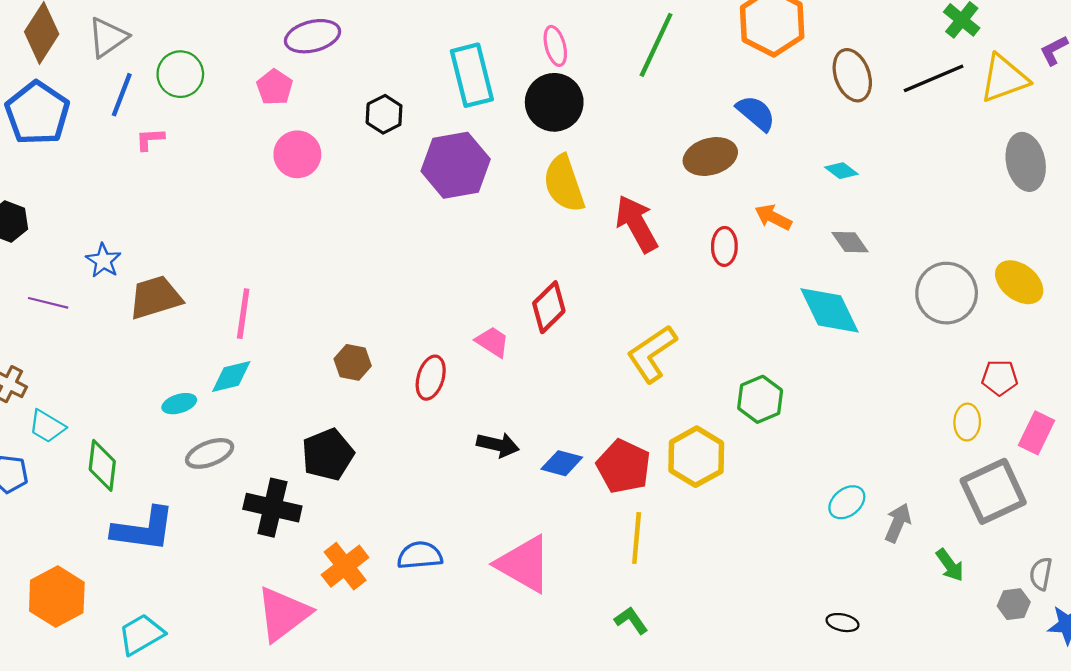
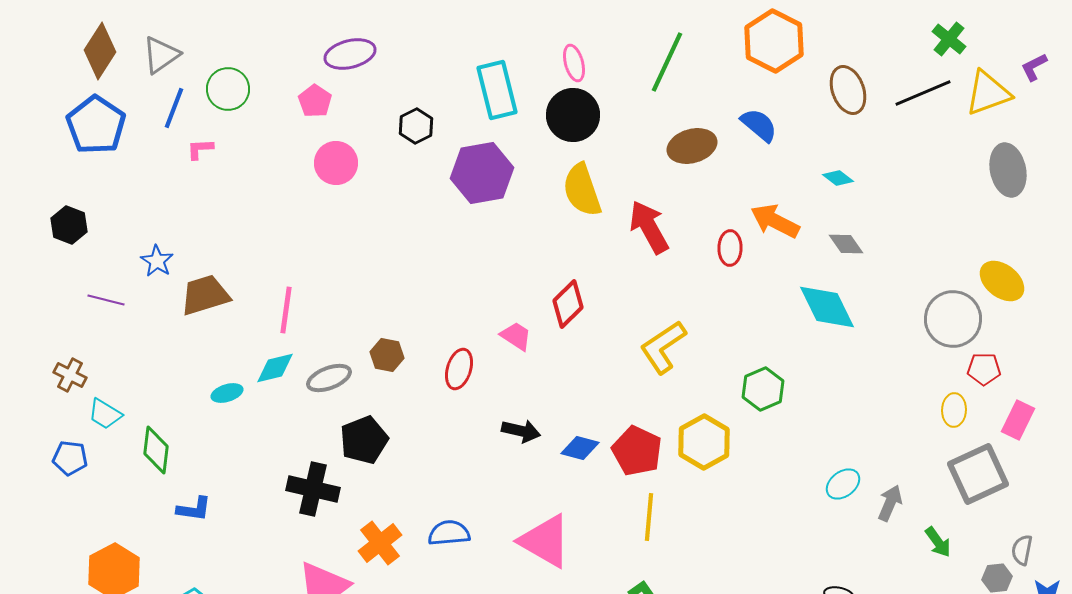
brown ellipse: (710, 156) -> (692, 146), moved
orange arrow: (773, 217) -> (775, 221), size x1.4
gray circle: (947, 293) -> (953, 319), moved
gray ellipse: (210, 453) -> (329, 378), moved
blue L-shape: (143, 529) -> (194, 509), size x0.6

